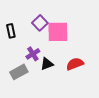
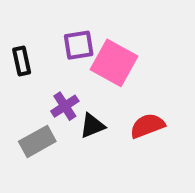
purple square: (40, 23) -> (79, 45), turned 35
pink square: (58, 32) -> (114, 63), turned 30

